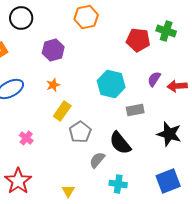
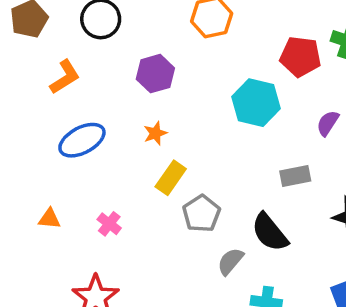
cyan hexagon: (111, 84) -> (256, 103), moved

